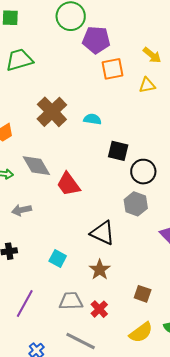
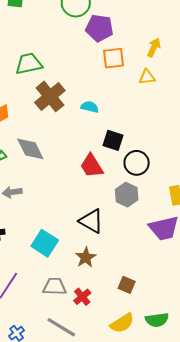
yellow arrow: (152, 55) -> (154, 47), turned -108
green trapezoid: (19, 60) -> (29, 64), moved
red trapezoid: (68, 184) -> (92, 166), moved
cyan square: (58, 258) -> (45, 243), size x1.5

